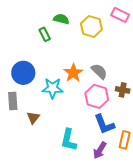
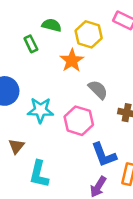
orange star: (73, 73) -> (72, 61), moved
pink hexagon: (97, 96) -> (79, 121), moved
cyan L-shape: (69, 140) -> (39, 174), moved

